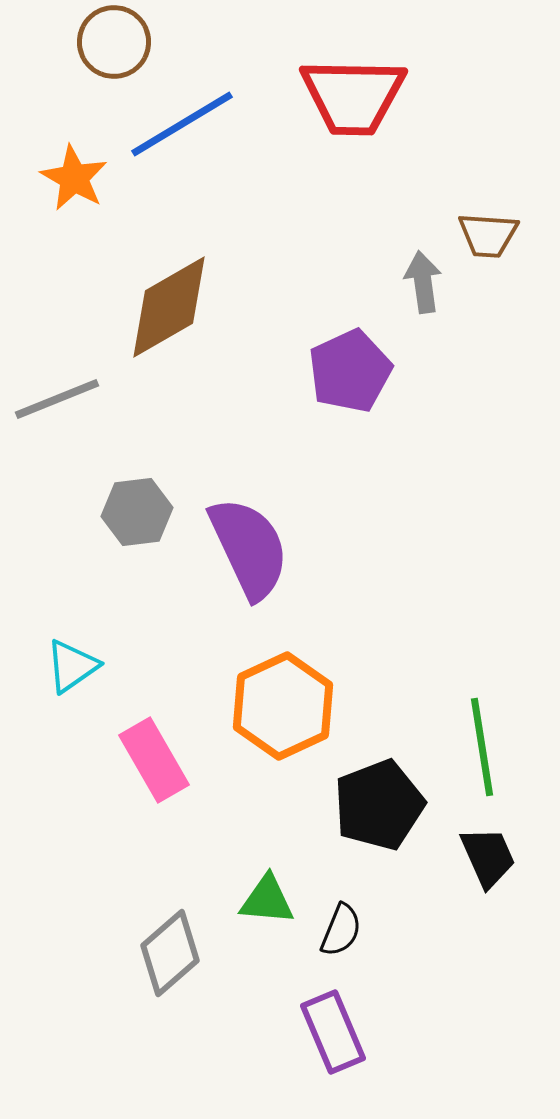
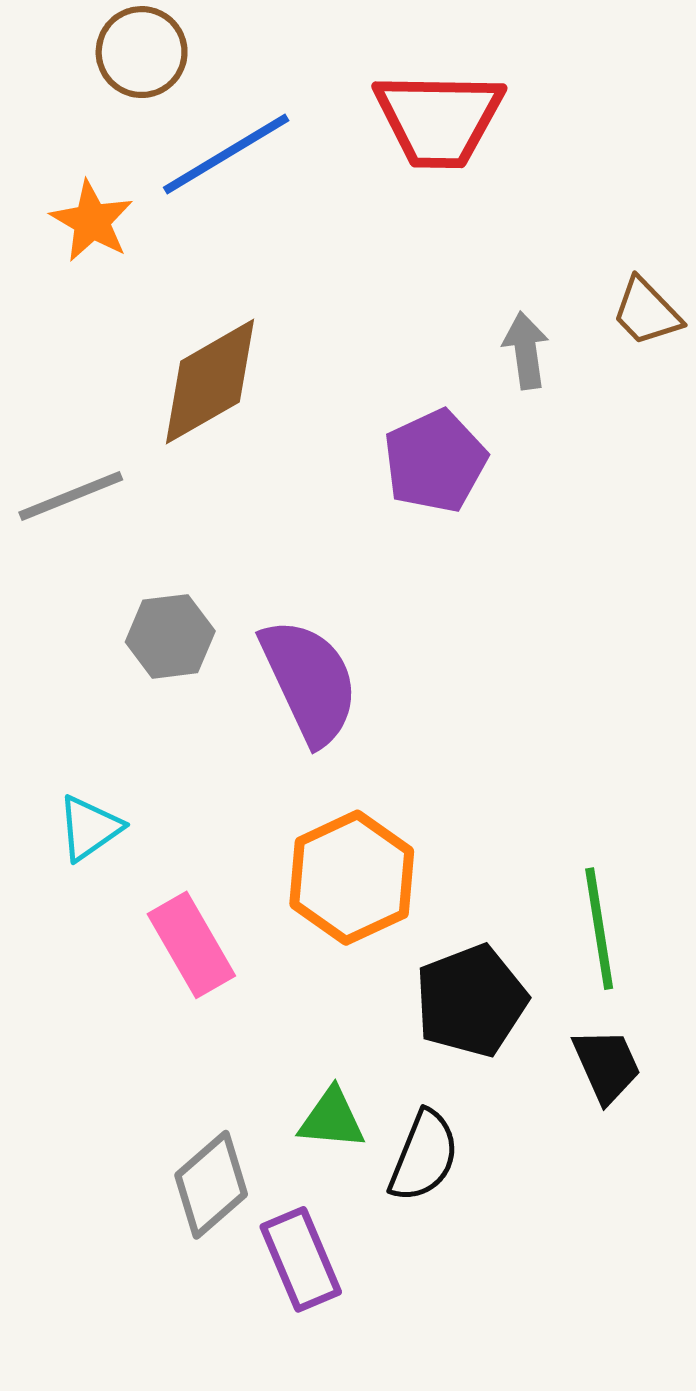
brown trapezoid: (488, 235) -> (646, 312), moved, turned 42
black semicircle: (341, 930) -> (424, 1156), size x1.4
purple rectangle: (333, 1032) -> (301, 1259), moved

